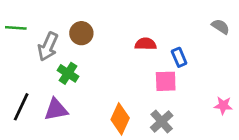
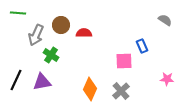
green line: (16, 28) -> (18, 13), moved
red semicircle: (146, 44) -> (84, 33), moved
blue rectangle: (179, 57) -> (142, 46), moved

